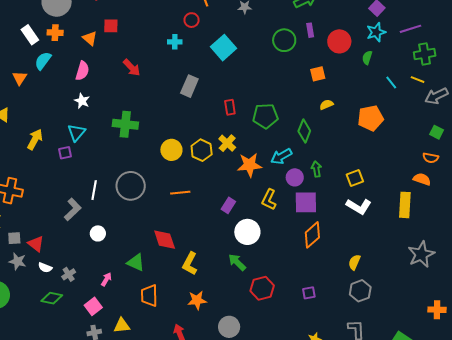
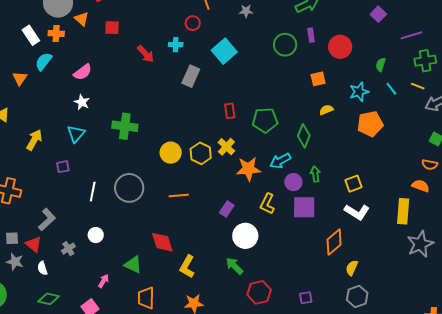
cyan star: (376, 32) -> (359, 92), moved
orange triangle: (90, 38) -> (82, 19), moved
green semicircle: (367, 58) -> (381, 65), moved
red arrow: (132, 68) -> (146, 54), moved
pink semicircle: (82, 71) -> (83, 72), turned 36
gray rectangle: (189, 86) -> (191, 76), moved
purple square: (65, 153) -> (63, 167), moved
gray L-shape: (73, 209) -> (47, 219), moved
orange diamond: (312, 235) -> (334, 242), moved
gray star: (421, 254) -> (420, 244), moved
white semicircle: (45, 268) -> (42, 268), turned 48
gray cross: (69, 274) -> (68, 249), moved

